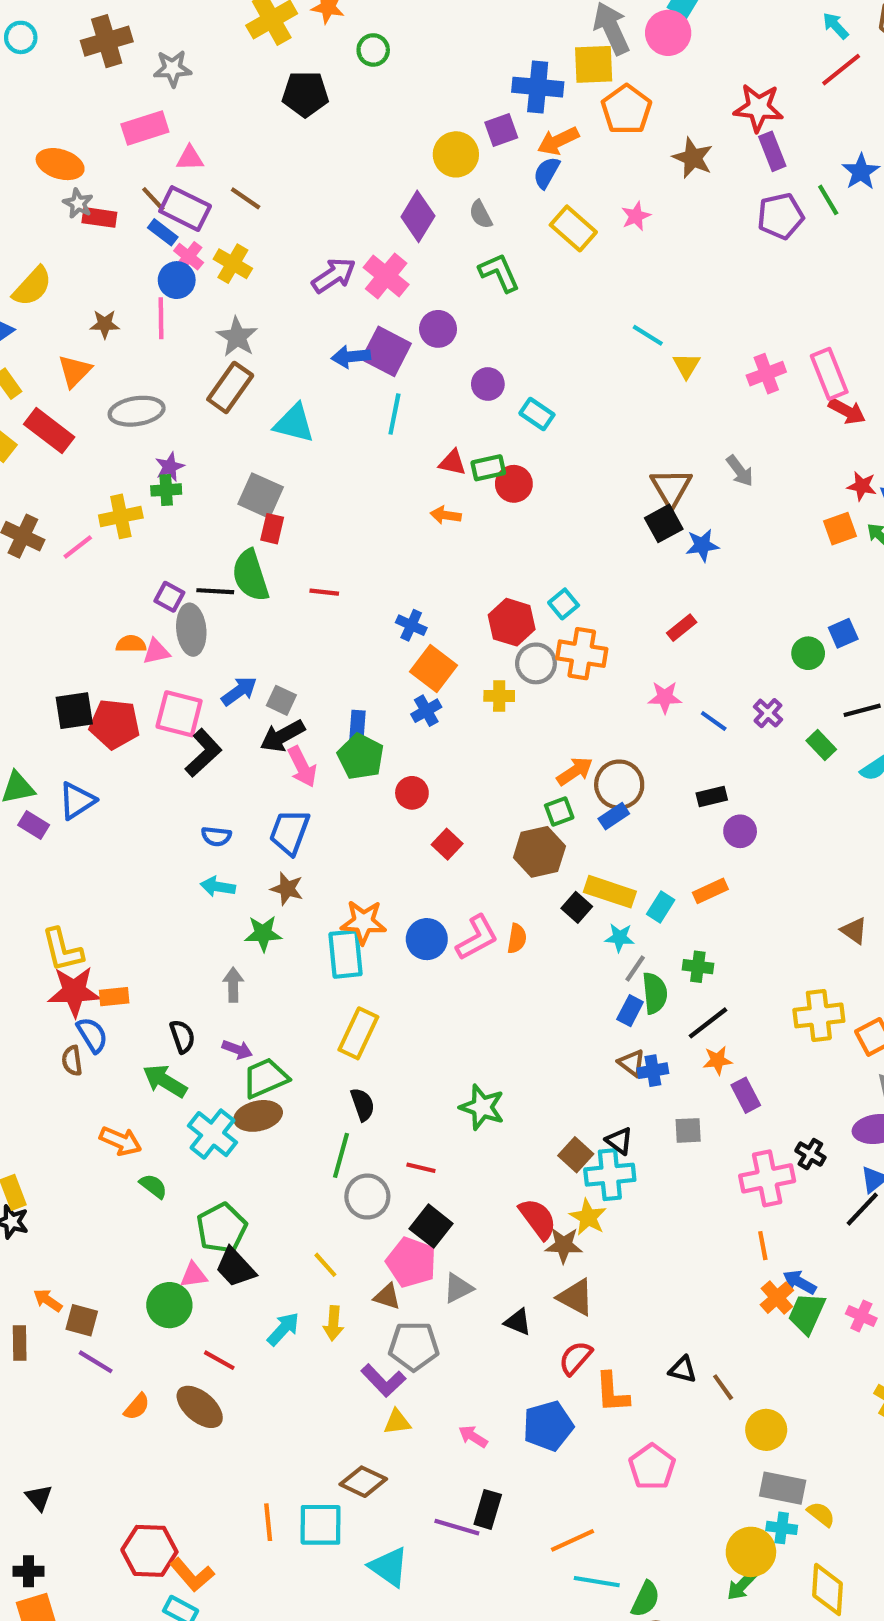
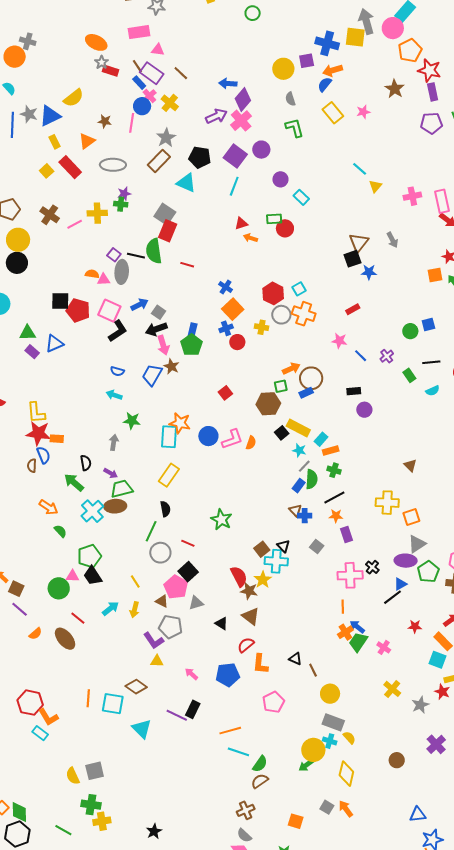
black pentagon: (305, 94) -> (200, 157), moved
orange pentagon: (626, 110) -> (410, 51), moved
purple diamond: (418, 216) -> (243, 100), moved
blue arrow: (351, 357) -> (228, 83), moved
red triangle: (452, 463) -> (241, 224), moved, turned -40
red rectangle: (272, 529) -> (168, 231), size x1.5
red circle: (412, 793) -> (237, 342), moved
brown star: (287, 889) -> (171, 366), moved
orange rectangle: (710, 891) -> (331, 451), moved
gray square: (688, 1130) -> (317, 547), turned 32

